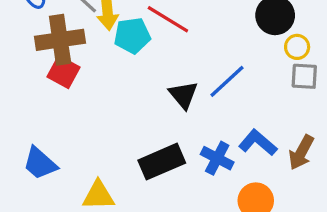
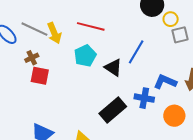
cyan pentagon: (132, 36) -> (85, 56), moved
brown cross: (60, 40) -> (32, 58), size x0.5

